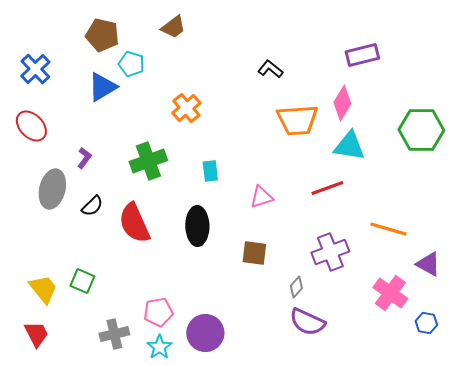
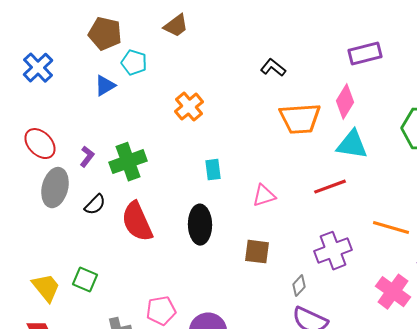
blue triangle: (102, 87) -> (105, 86), size x0.7
red ellipse: (31, 126) -> (40, 144), moved
green cross: (148, 161) -> (128, 162), moved

